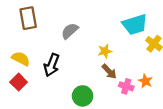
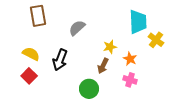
cyan trapezoid: (135, 25) -> (138, 22), turned -75
brown arrow: (109, 71) -> (103, 66), moved, turned 70
orange star: (145, 81) -> (130, 59), moved

